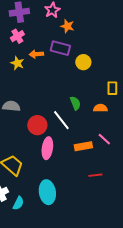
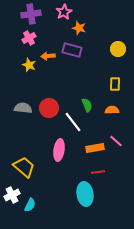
yellow circle: (83, 62) -> (118, 49), moved
yellow rectangle: (112, 88) -> (115, 84), moved
red circle: (37, 125) -> (49, 108), moved
red line: (95, 175) -> (98, 172), moved
cyan ellipse: (47, 192) -> (85, 194), moved

